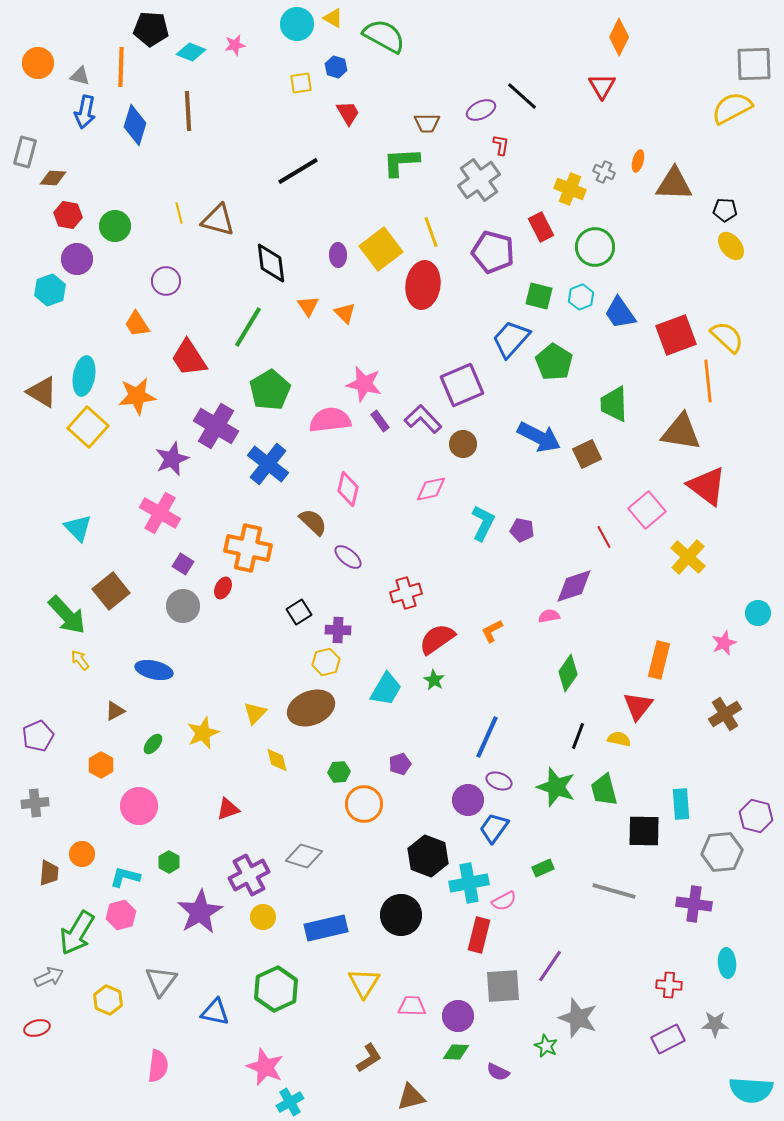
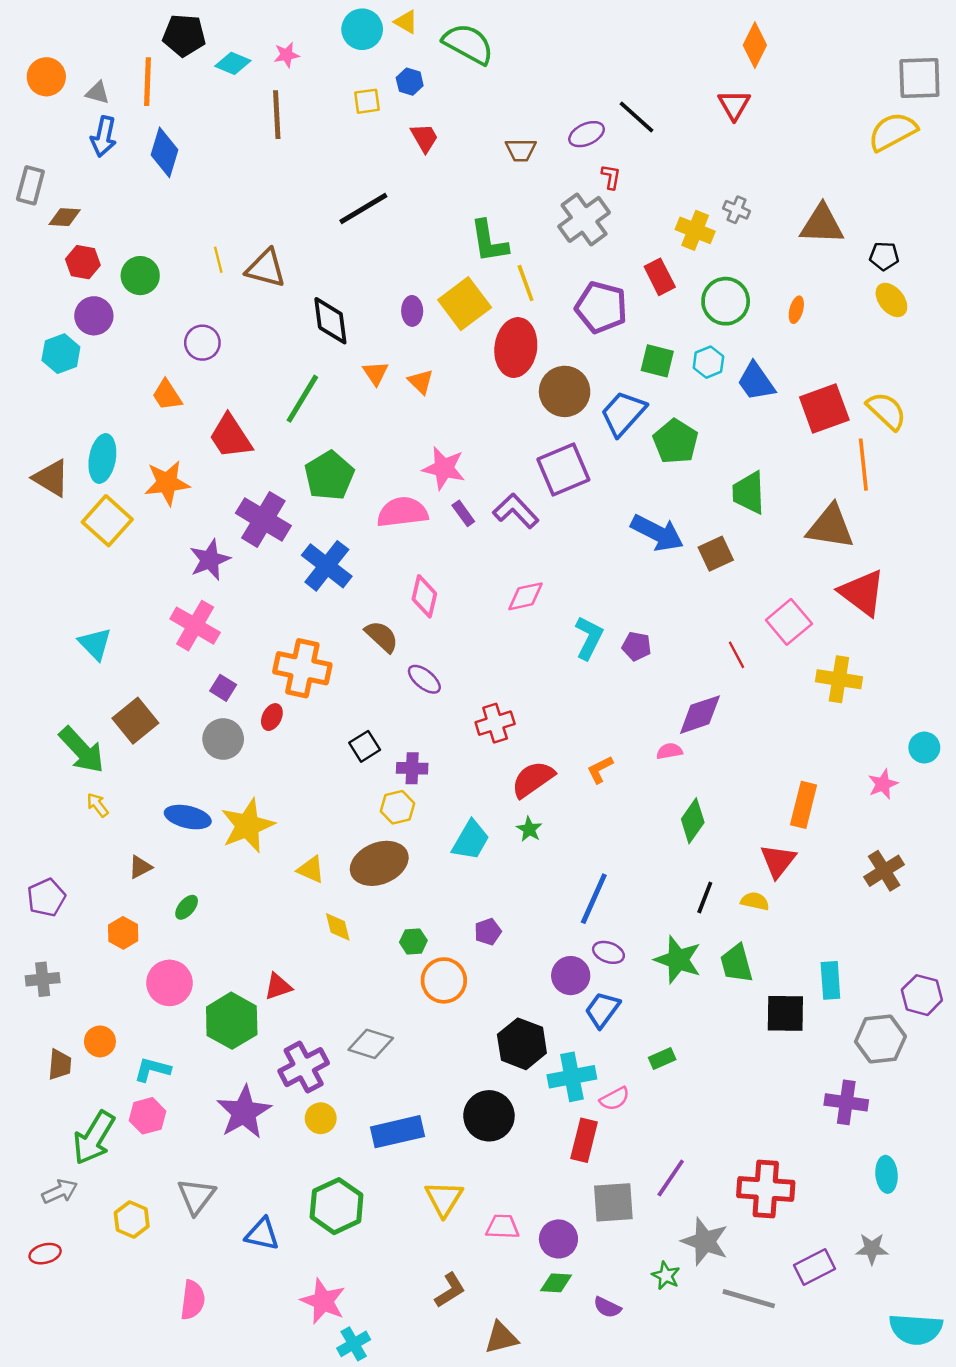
brown line: (188, 111) -> (277, 115), moved
orange ellipse: (638, 161) -> (796, 310), moved
green L-shape: (401, 162) -> (489, 241), moved, turned -96
brown circle: (463, 444) -> (565, 391), moved, size x1.5
yellow cross: (688, 557) -> (839, 679), turned -33
yellow triangle: (255, 713) -> (311, 869), turned -50
yellow star: (203, 733) -> (248, 826), moved, size x1.4
green hexagon: (169, 862) -> (232, 1021), moved, size x2.0
gray line: (614, 891) -> (749, 1299), moved
red cross: (669, 985) -> (766, 1189), moved, size x1.8

